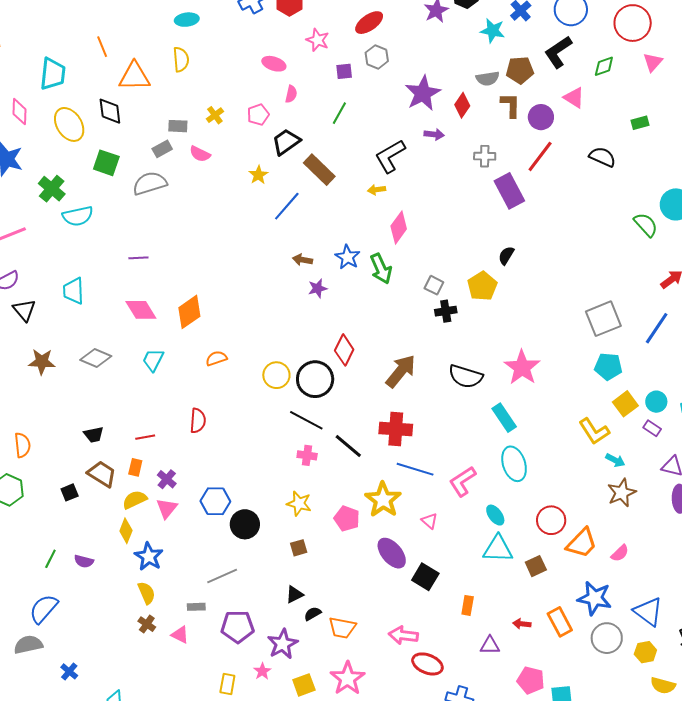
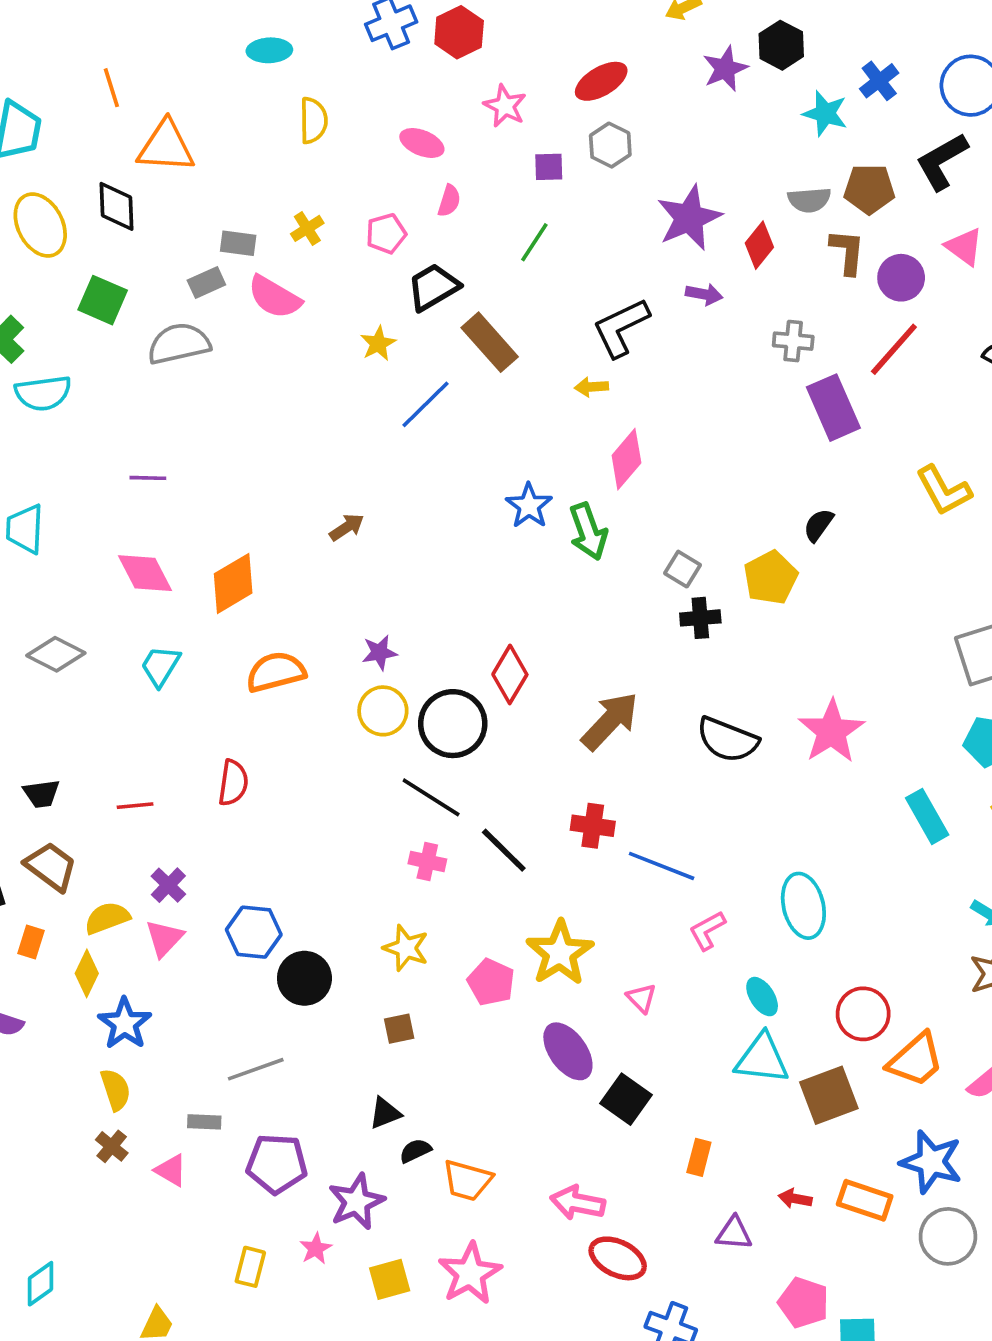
yellow semicircle: (181, 59) -> (313, 120), moved
pink semicircle: (200, 154) -> (274, 297), size x1.4
brown arrow: (303, 260) -> (347, 527), moved, turned 132
purple star: (318, 288) -> (379, 653), moved
orange semicircle: (216, 358) -> (276, 672), size x1.5
cyan rectangle: (504, 418) -> (927, 816), moved
red cross: (396, 429) -> (593, 826), size x0.7
yellow L-shape: (594, 431) -> (944, 490), moved
orange rectangle: (135, 467) -> (31, 942), moved
blue line: (415, 469) -> (662, 866), moved
pink L-shape: (463, 481) -> (707, 930), size x0.7
brown square: (536, 566) -> (829, 1095), size x1.5
orange rectangle: (560, 622) -> (865, 1200), turned -48

